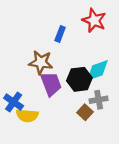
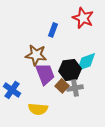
gray cross: (99, 100) -> (75, 88), moved
brown square: (85, 112) -> (62, 86), moved
yellow semicircle: (27, 116) -> (38, 109), moved

